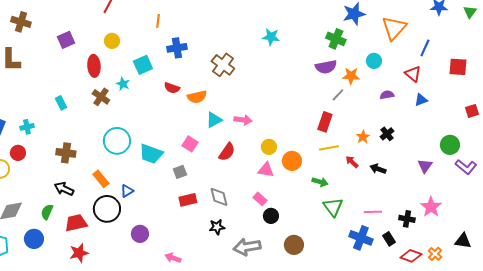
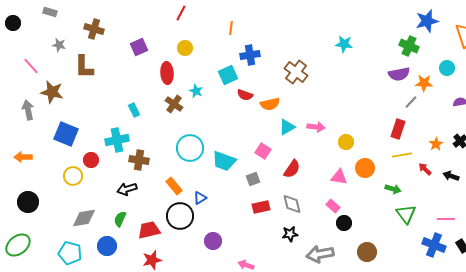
cyan square: (143, 65) -> (228, 75), moved
cyan cross: (27, 127) -> (117, 140), moved, size x1.6
yellow circle: (269, 147) -> (346, 142), moved
red semicircle: (227, 152) -> (292, 169), moved
black arrow: (64, 189) -> (127, 189), moved, turned -42

